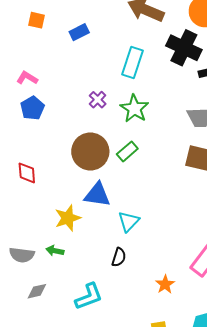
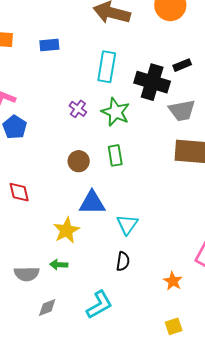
blue rectangle: (79, 32) -> (49, 45), turned 30
black cross: (184, 48) -> (152, 82), moved
brown circle: (90, 151) -> (79, 161), size x0.6
green rectangle: (127, 151) -> (115, 155), turned -50

